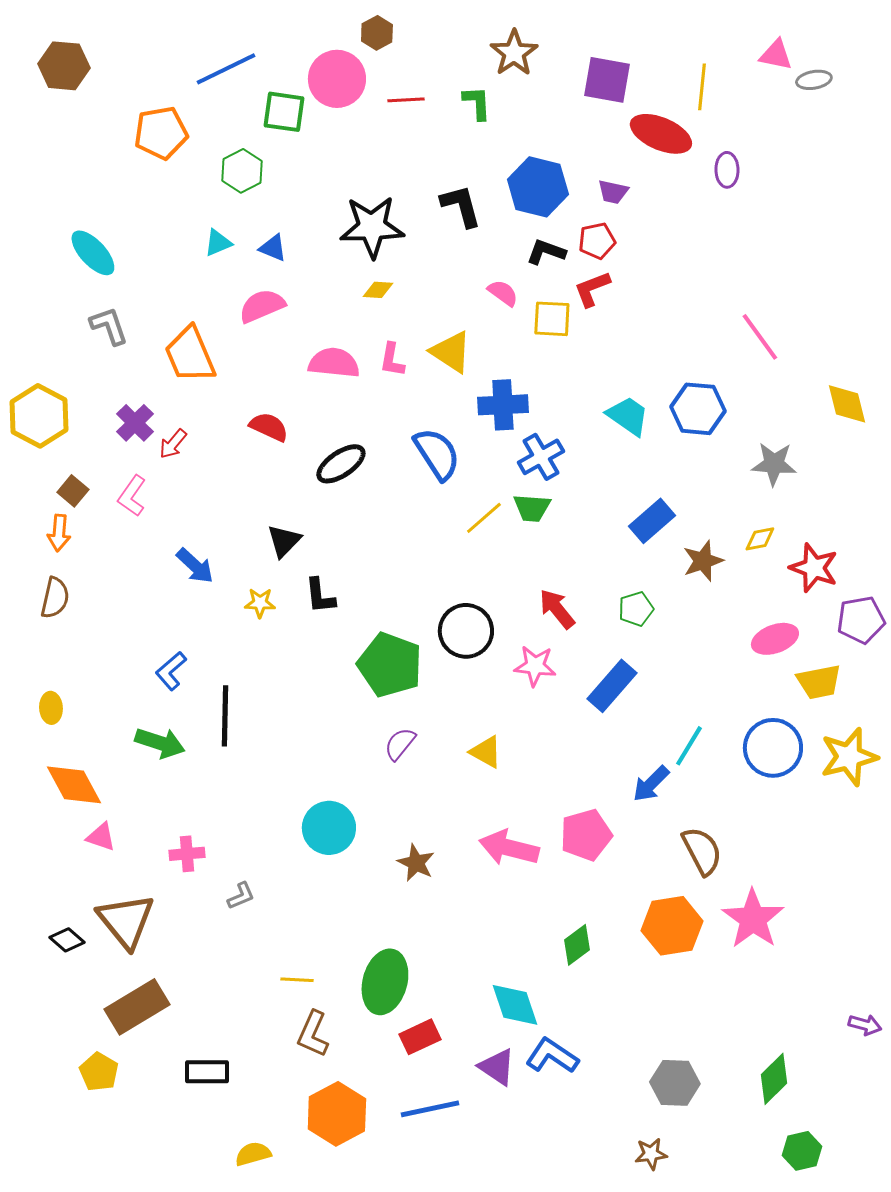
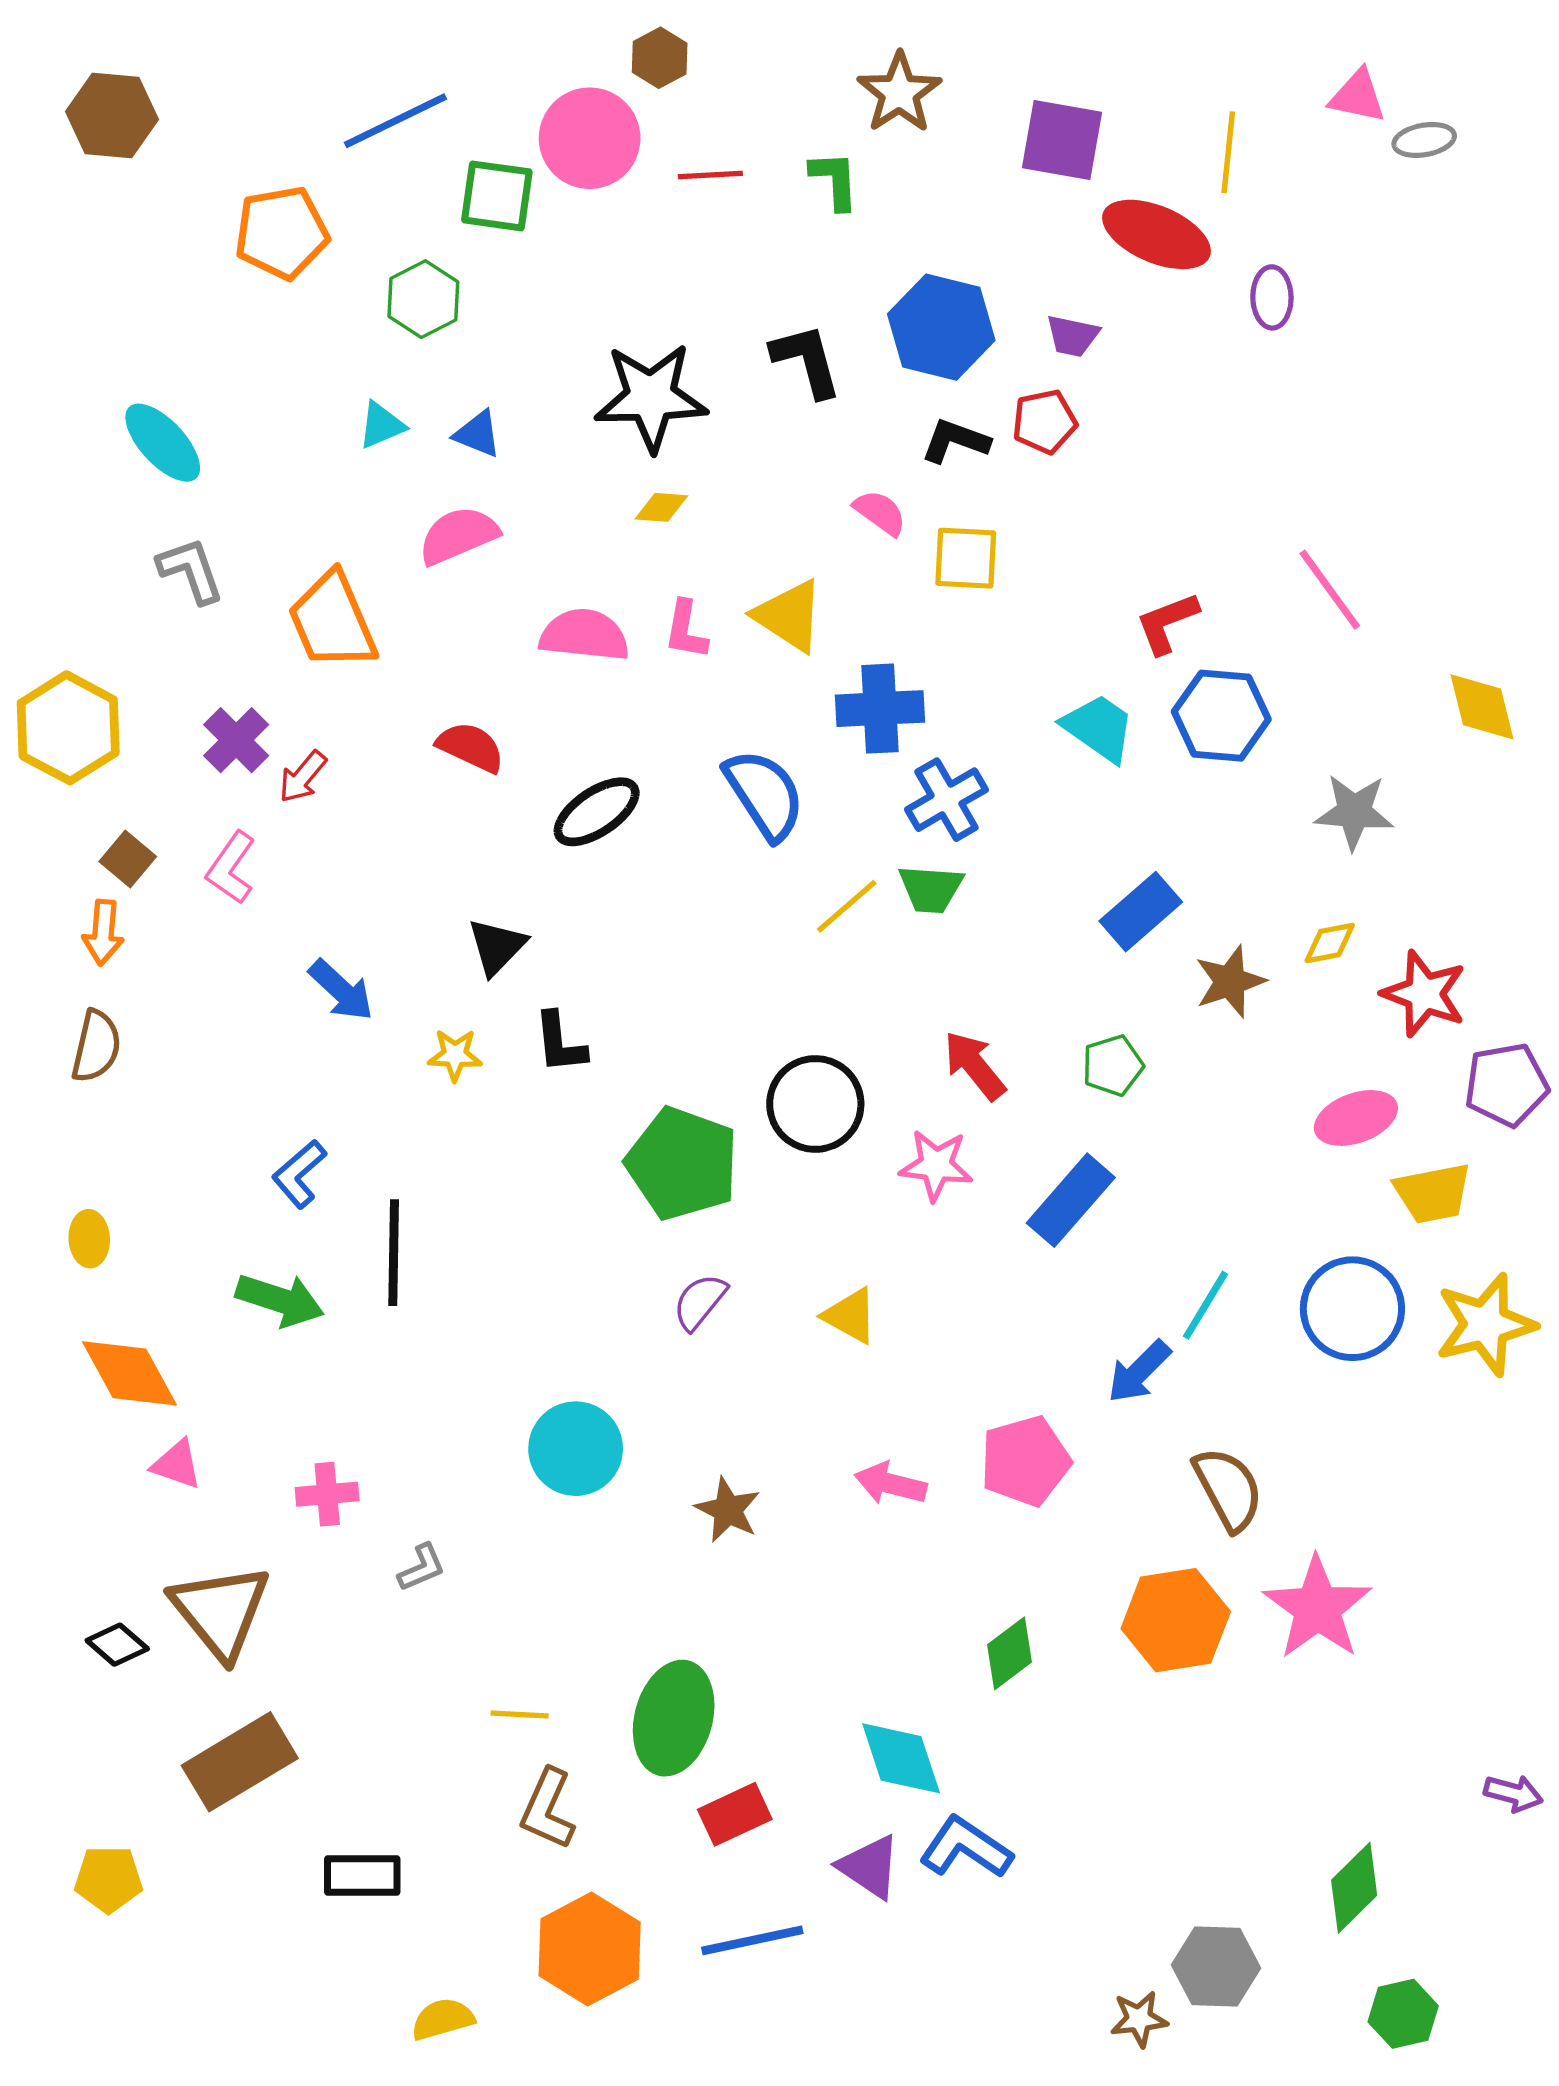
red L-shape: (592, 289) -> (1167, 623), moved
pink arrow: (509, 848) -> (891, 1484), size x0.7
yellow pentagon: (99, 1072) -> (108, 1879), moved, turned -30
gray hexagon: (675, 1083) -> (1216, 1967), moved

